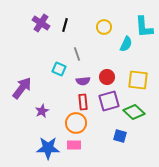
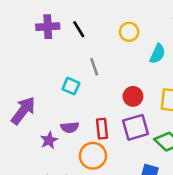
purple cross: (41, 23) -> (48, 27), turned -36
black line: (65, 25) -> (79, 29), turned -48
purple semicircle: (83, 81) -> (70, 127), moved

